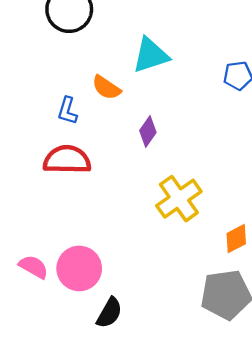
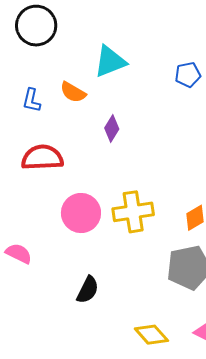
blue L-shape: (67, 111) -> (32, 100), moved
yellow cross: (179, 199) -> (133, 212), moved, turned 30
pink circle: (79, 268) -> (81, 213), moved

